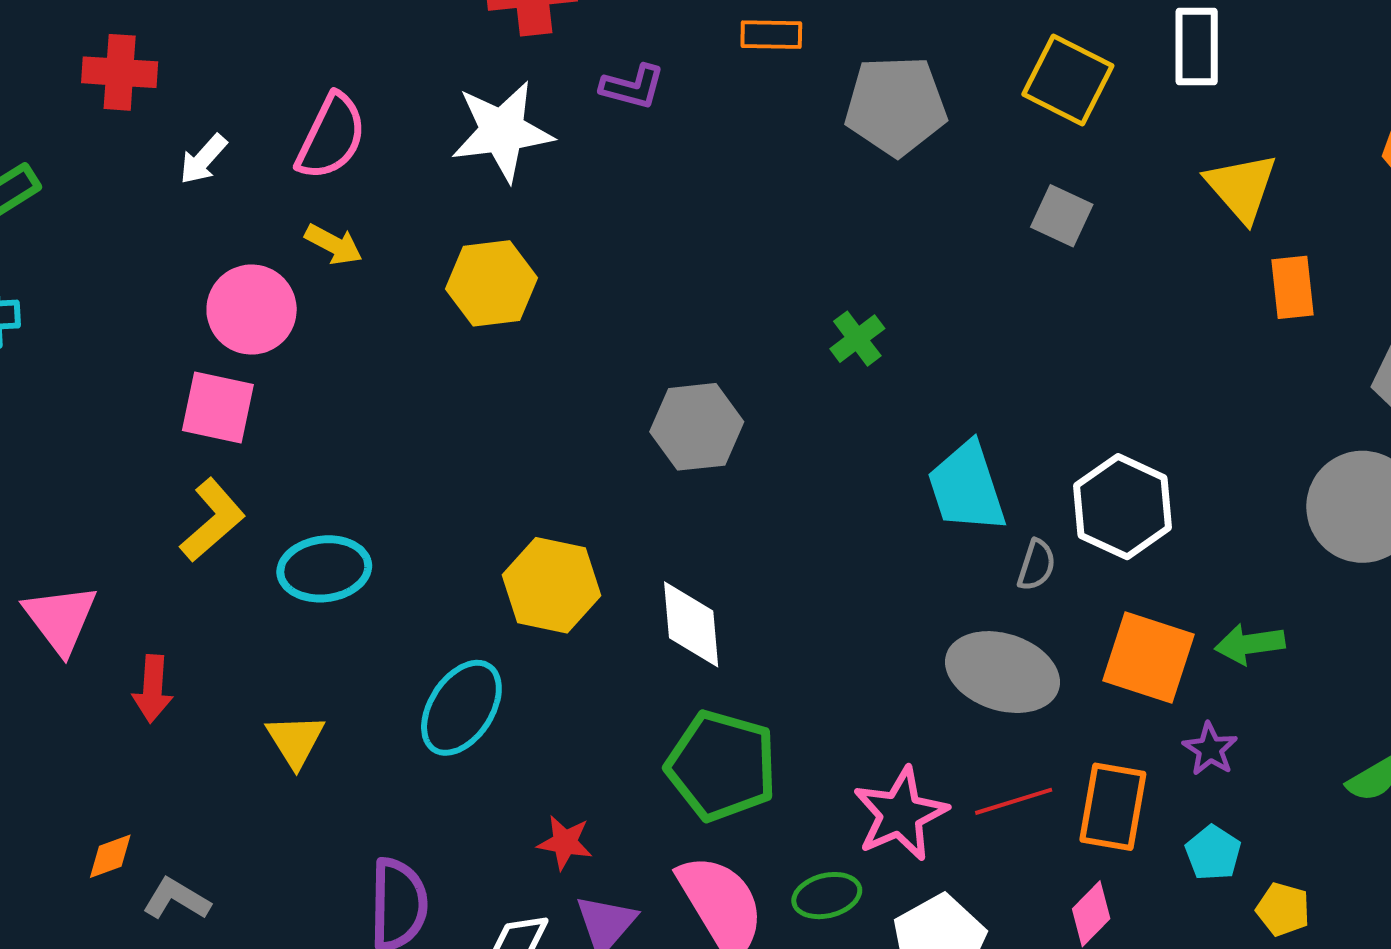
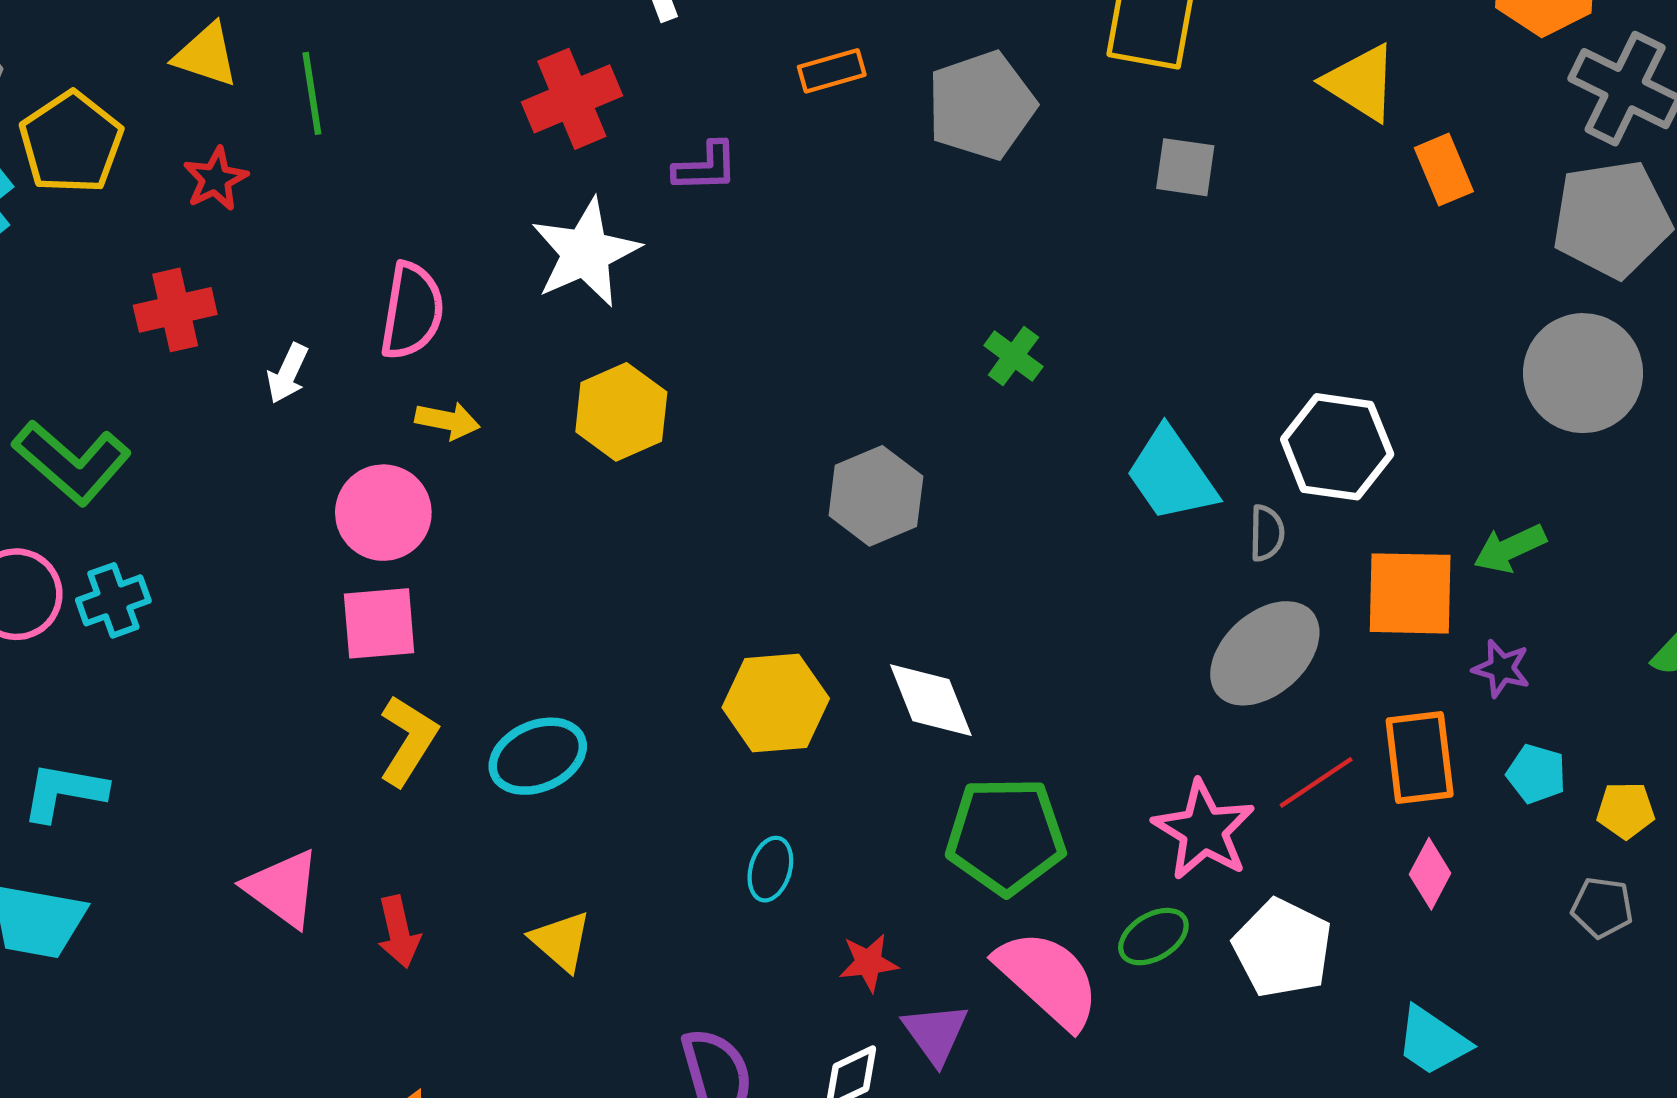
gray ellipse: (1002, 672) -> (1265, 653), turned -43
cyan ellipse: (461, 708) -> (770, 869), moved, size x0.6

